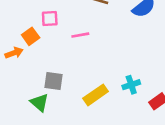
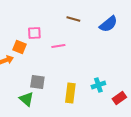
orange square: (31, 36) -> (19, 47), turned -32
yellow rectangle: (96, 95) -> (70, 93), turned -48

